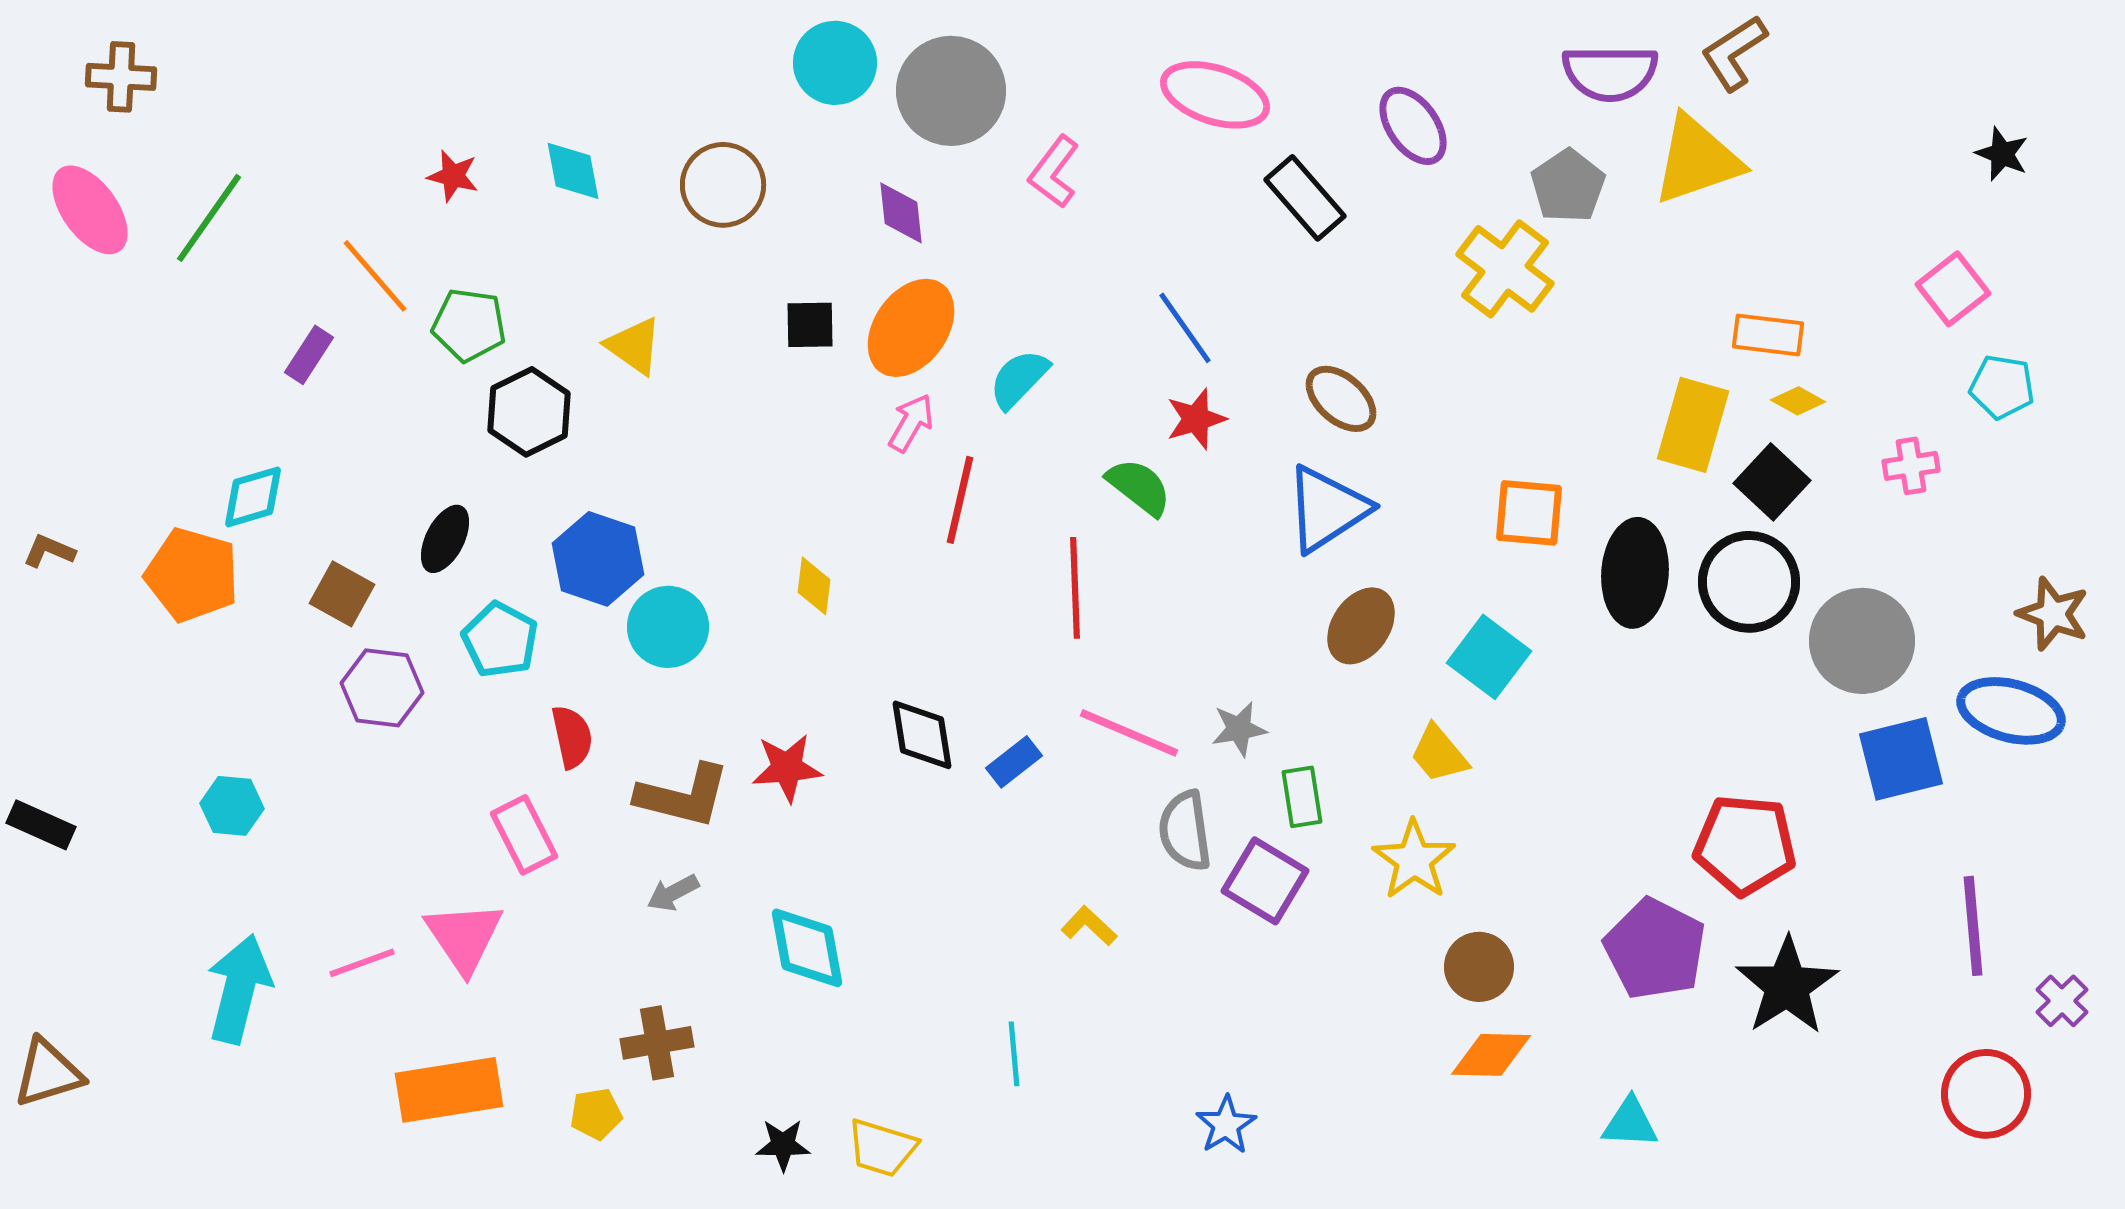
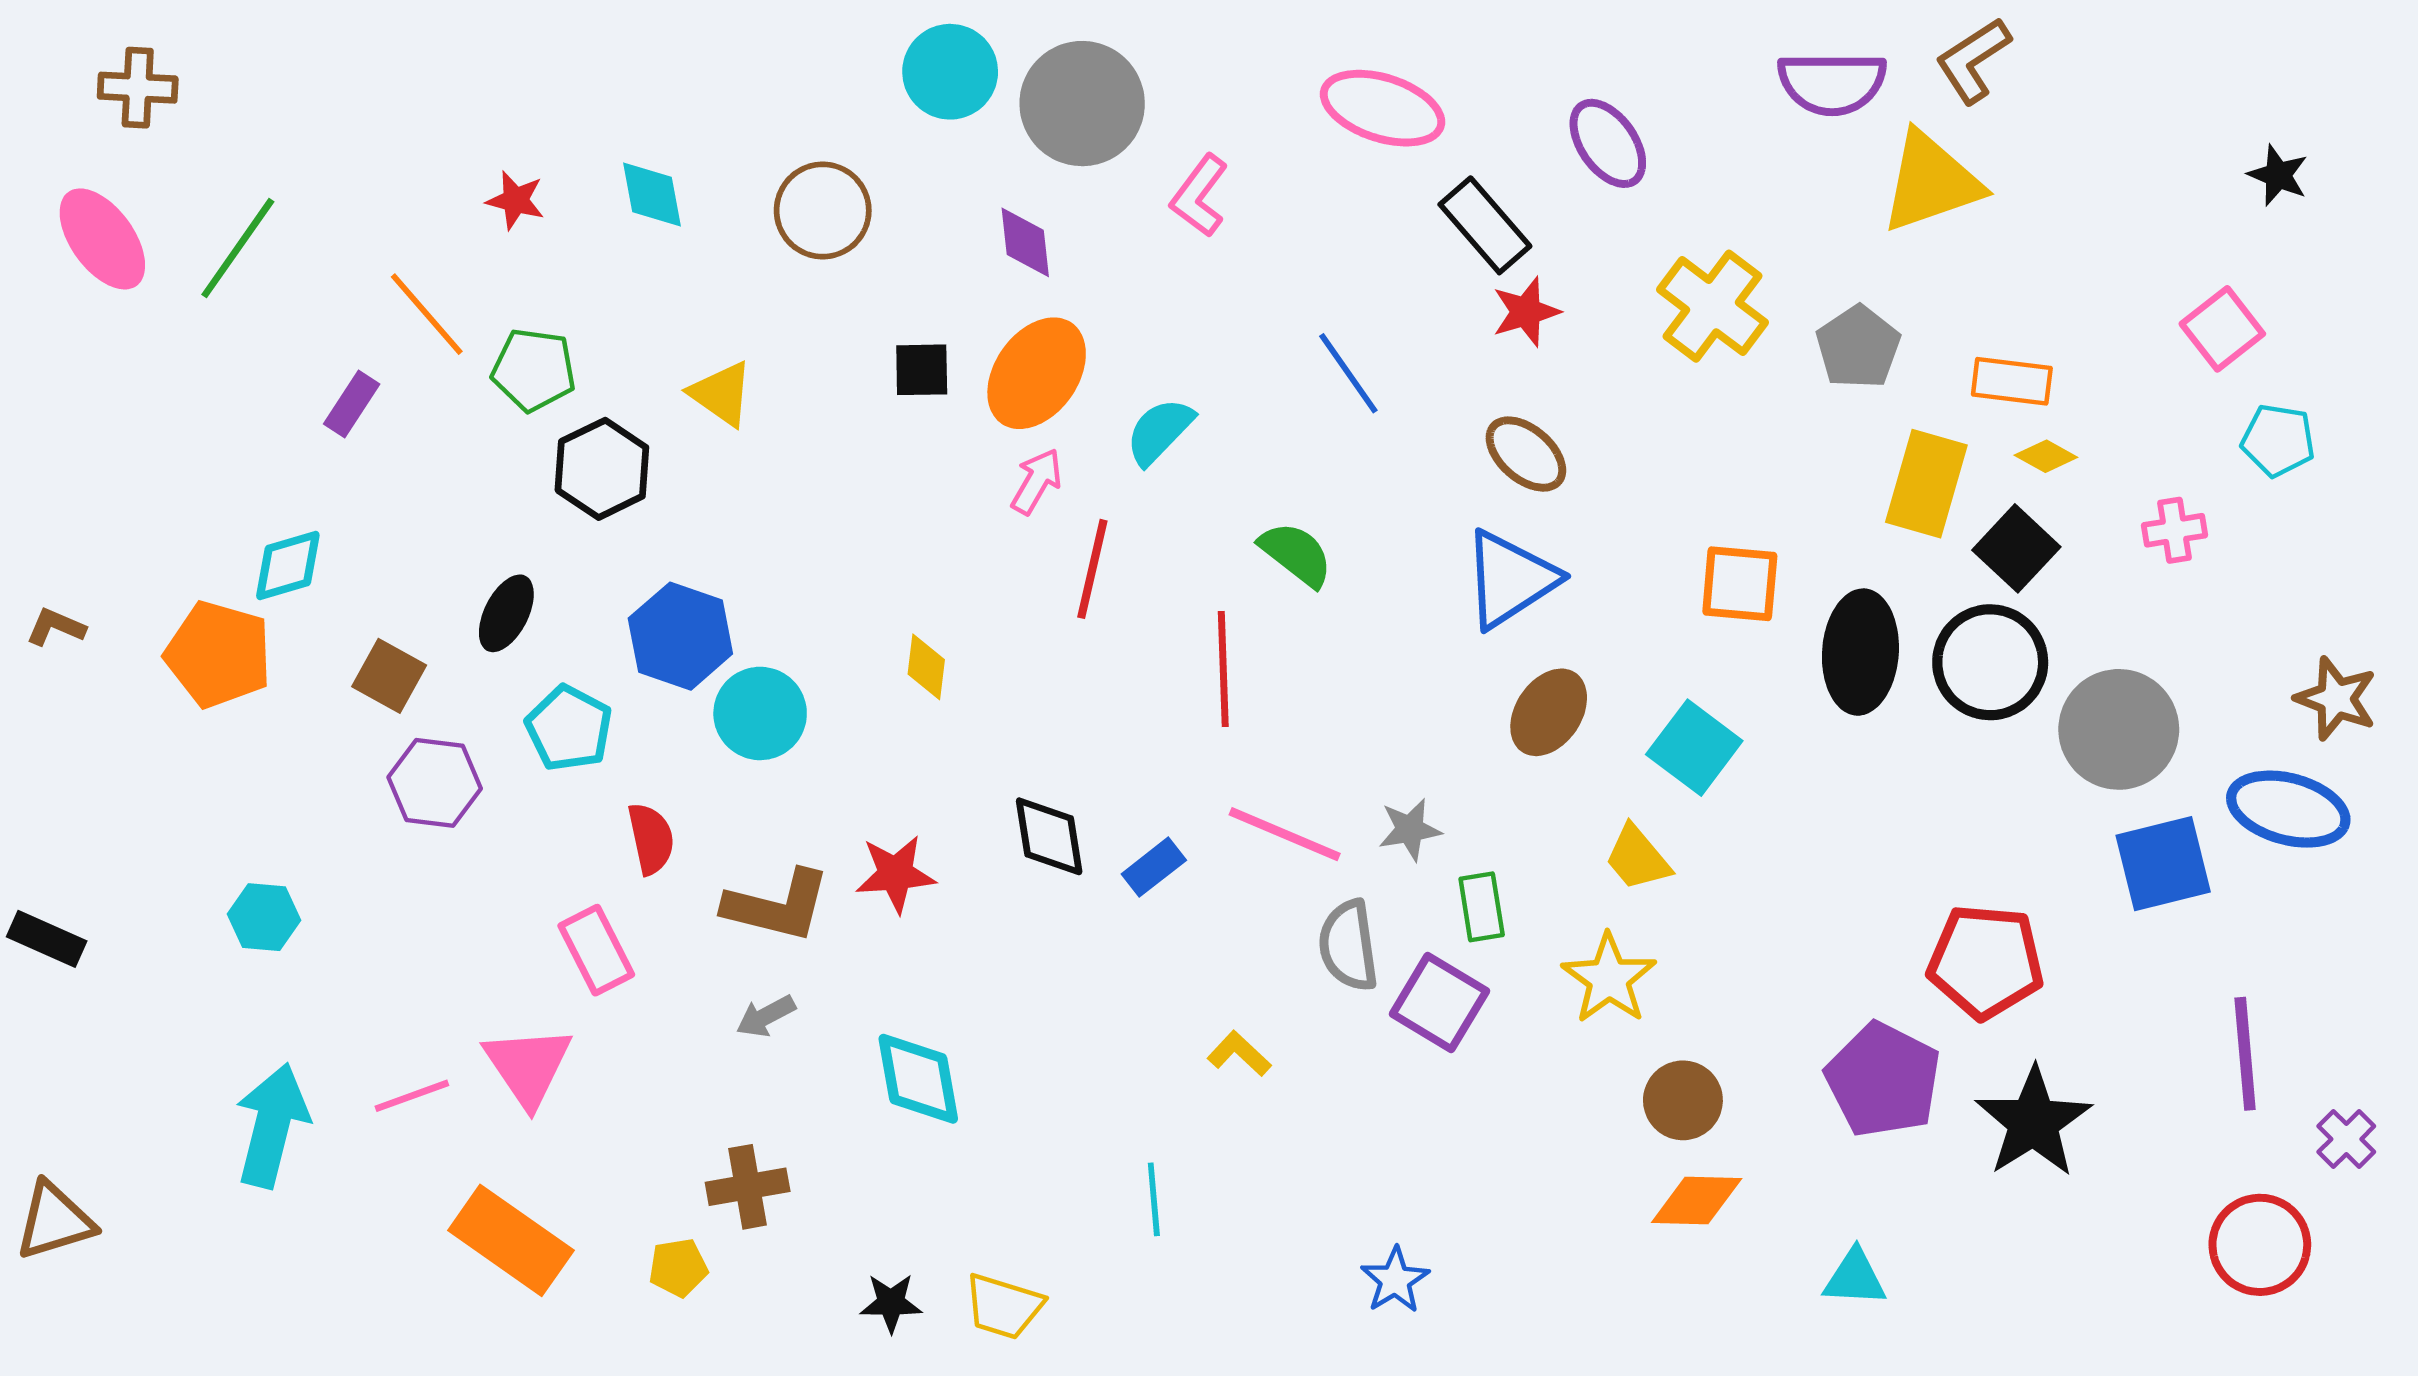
gray pentagon: (1568, 186) -> (1858, 347), moved
red star: (1196, 419) -> (1526, 312), moved
orange rectangle: (449, 1090) -> (511, 1240), turned 44

